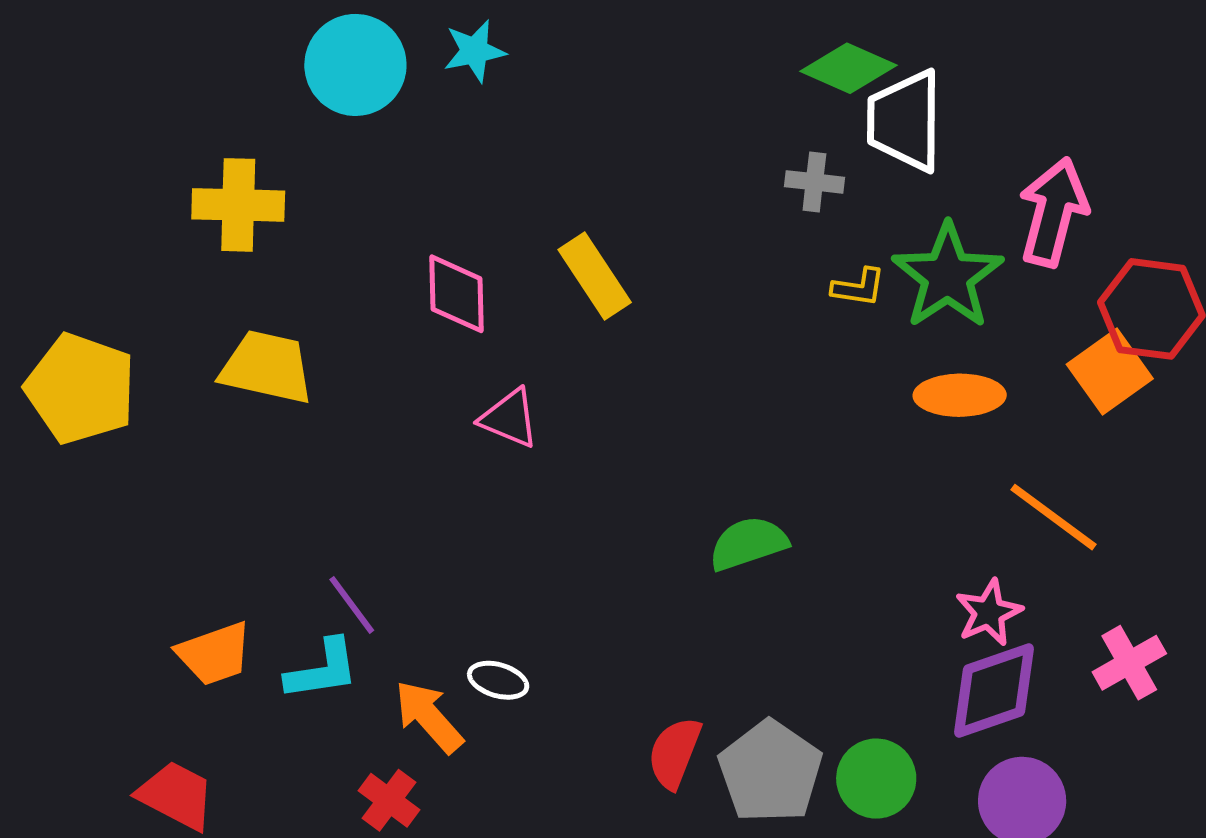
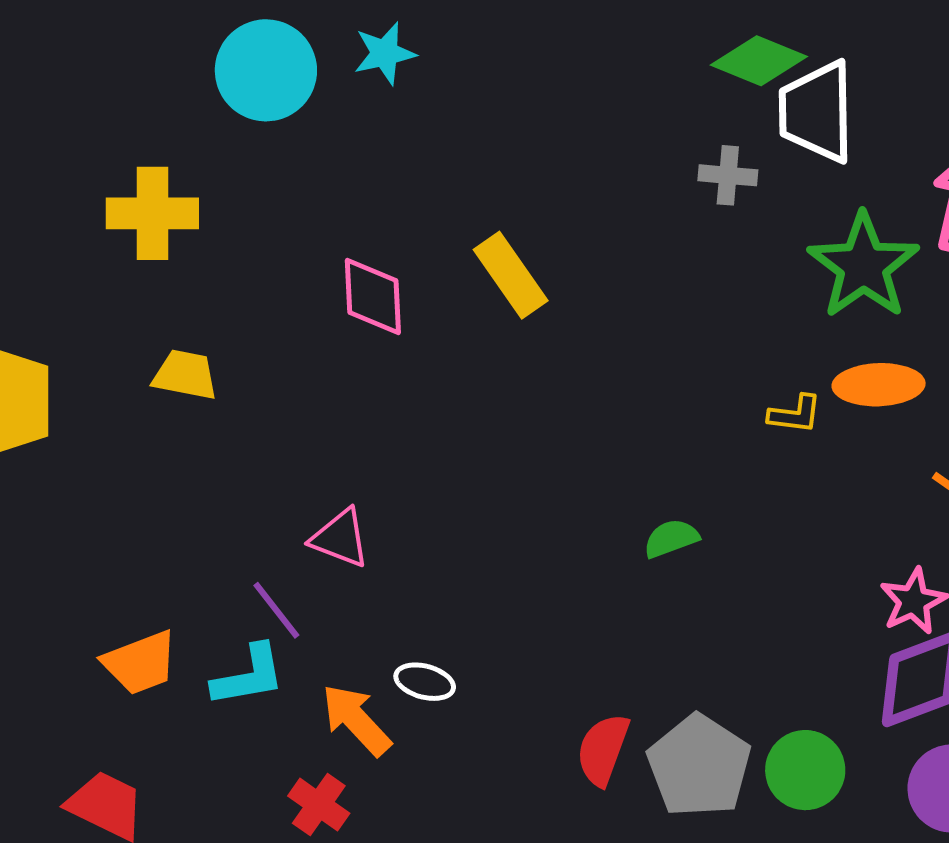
yellow L-shape: (859, 287) -> (795, 414), moved
yellow trapezoid: (267, 367) -> (185, 375), size x0.7
pink triangle: (509, 418) -> (340, 538), moved
green semicircle: (748, 543) -> (671, 538), size x0.7

